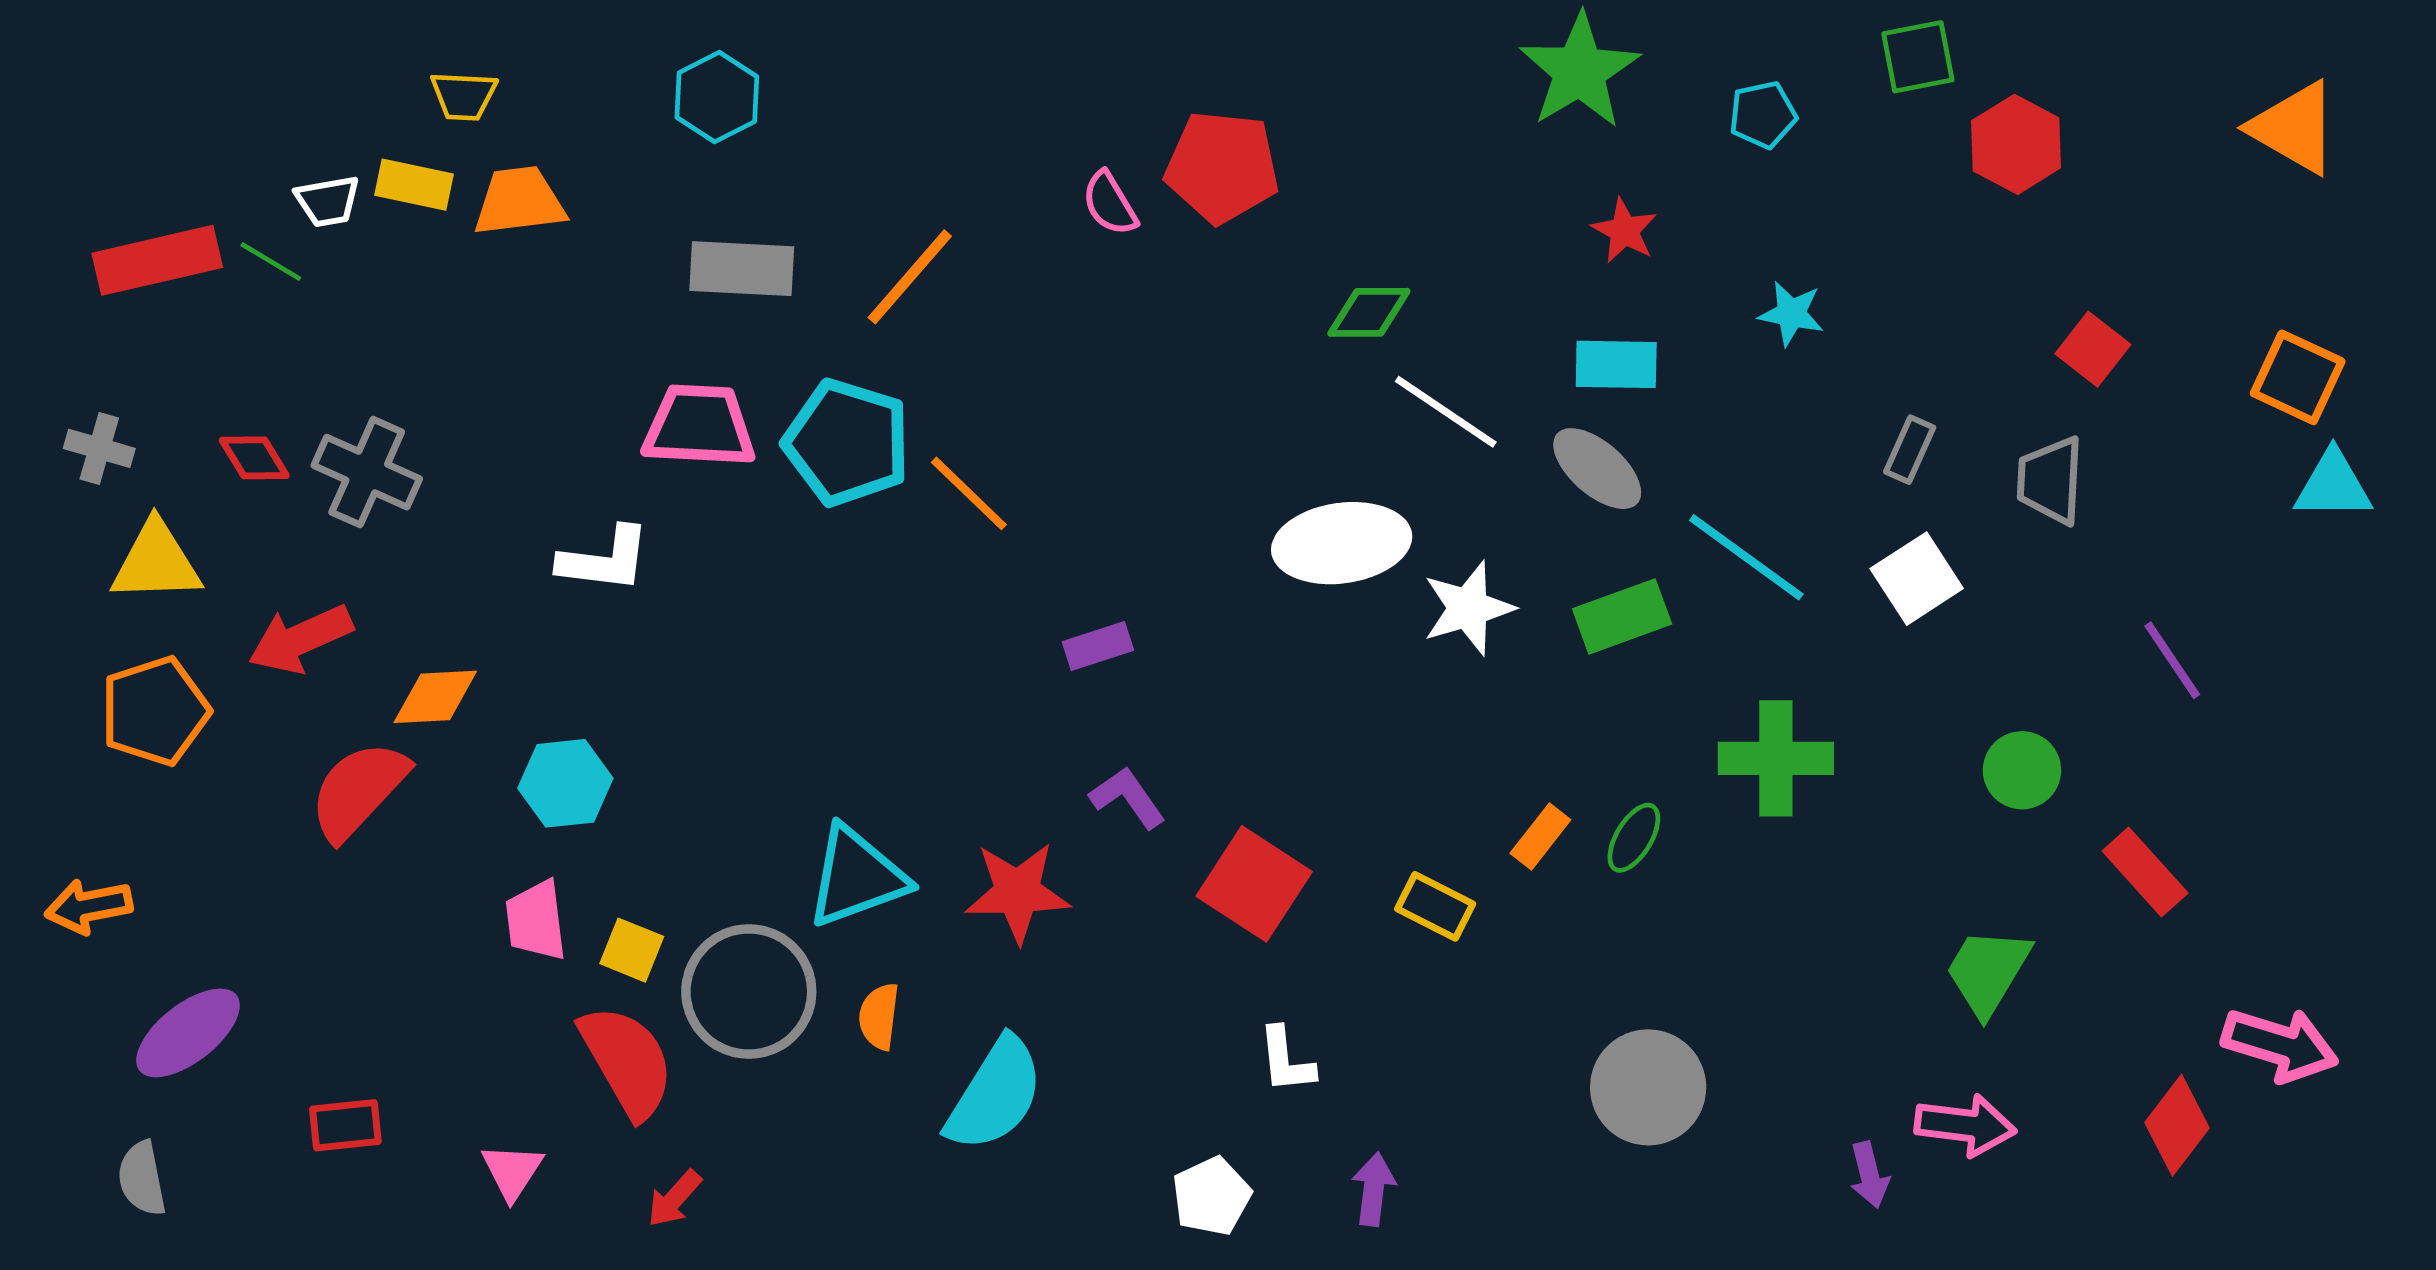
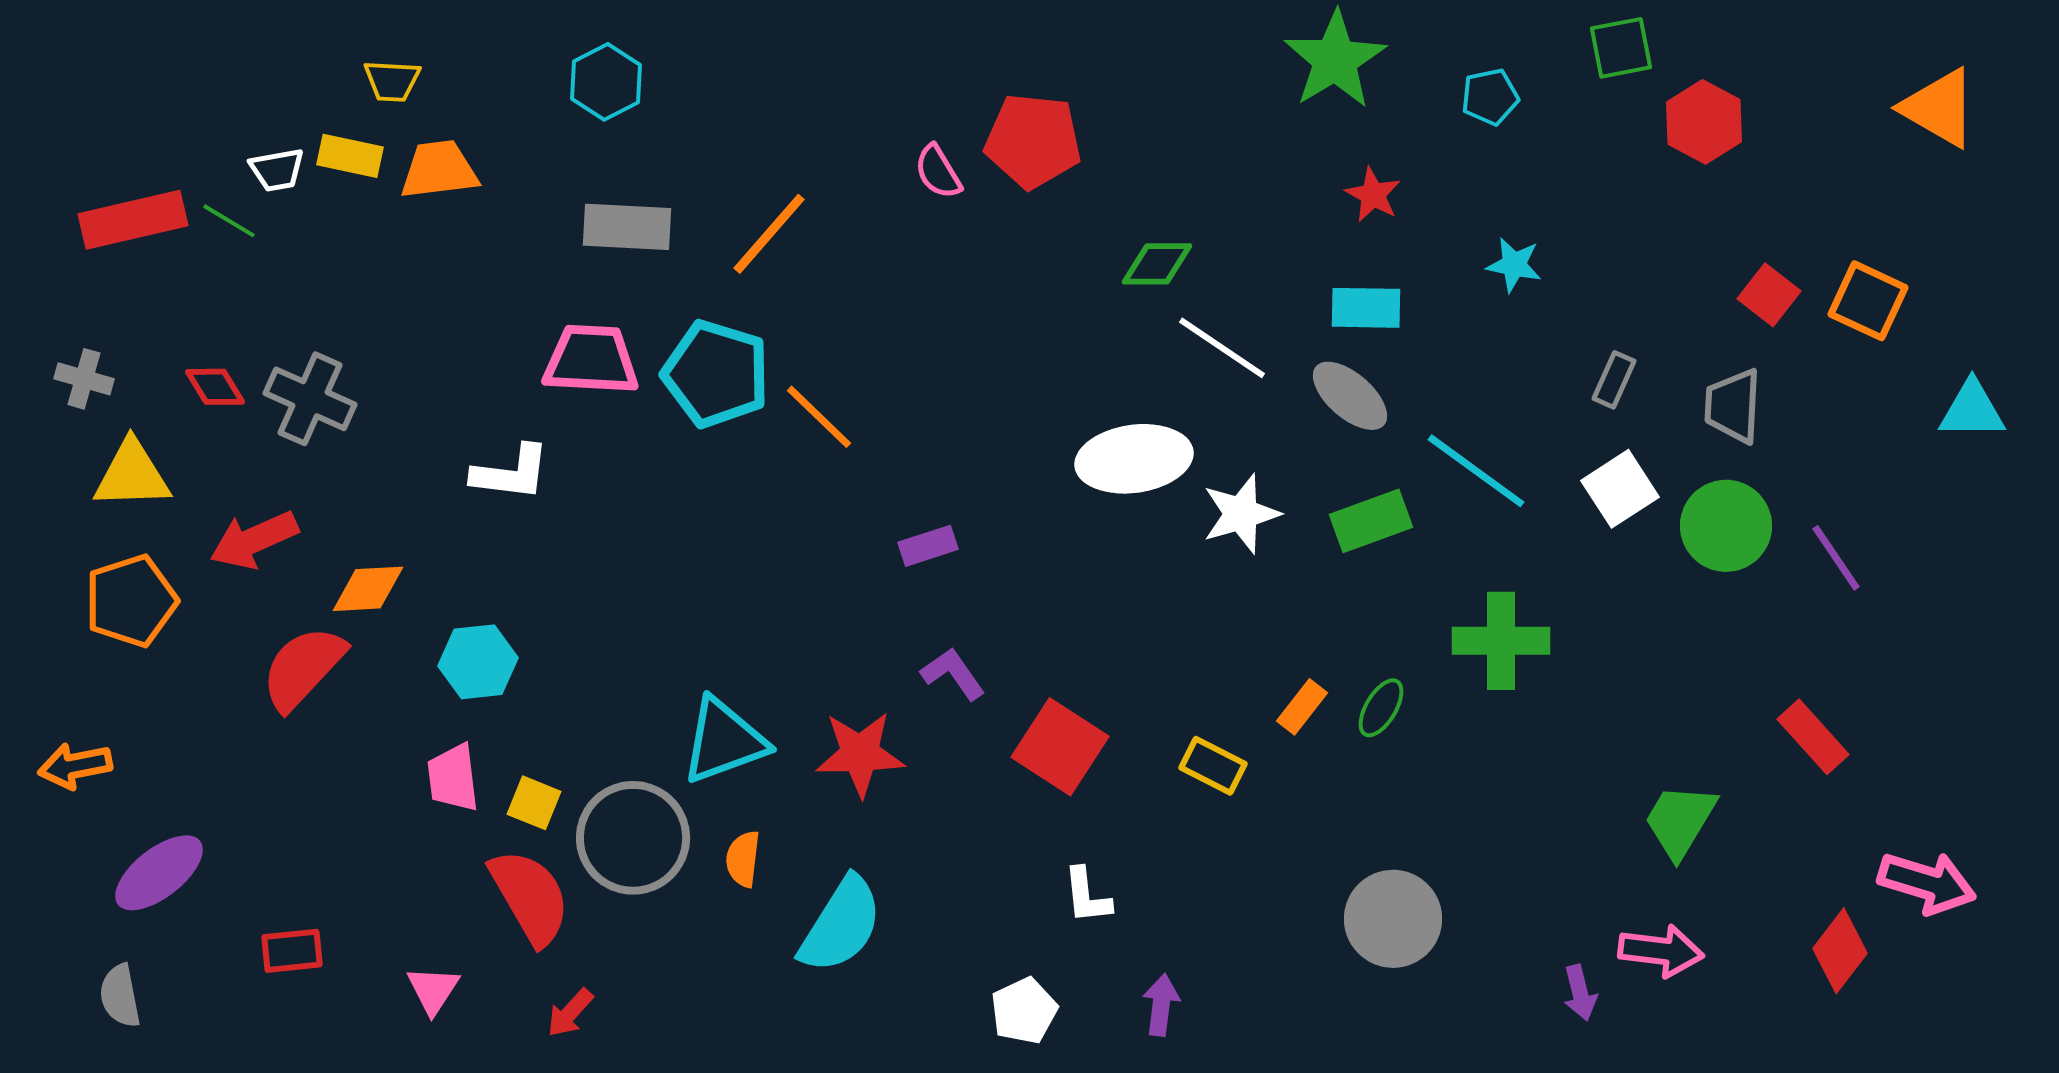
orange square: (2298, 377) -> (1868, 301), moved
green circle: (2022, 770) -> (1726, 526), moved, size x1.4

